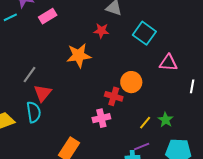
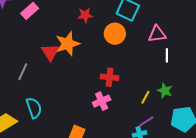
orange circle: (131, 82) -> (115, 34), moved
white line: (192, 86) -> (167, 55), moved
red triangle: (43, 93) -> (50, 52), moved

